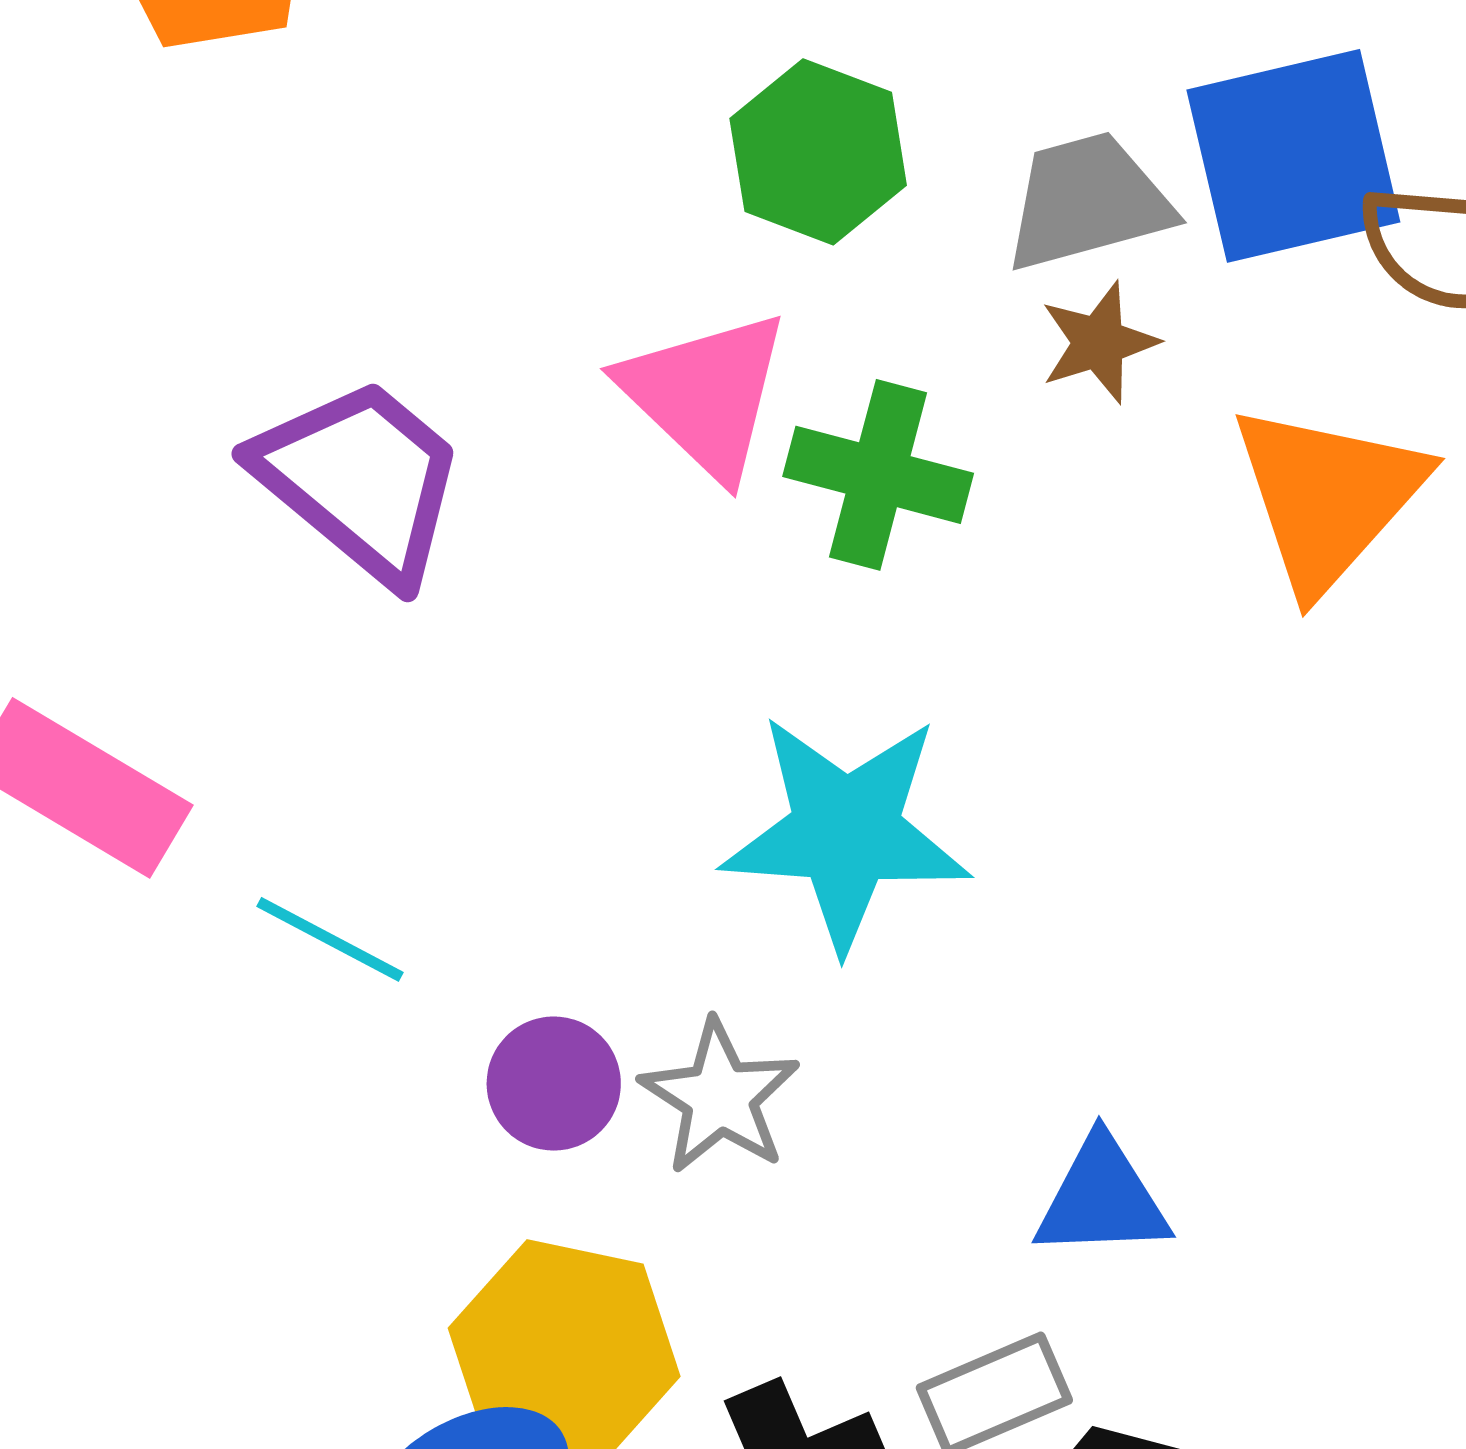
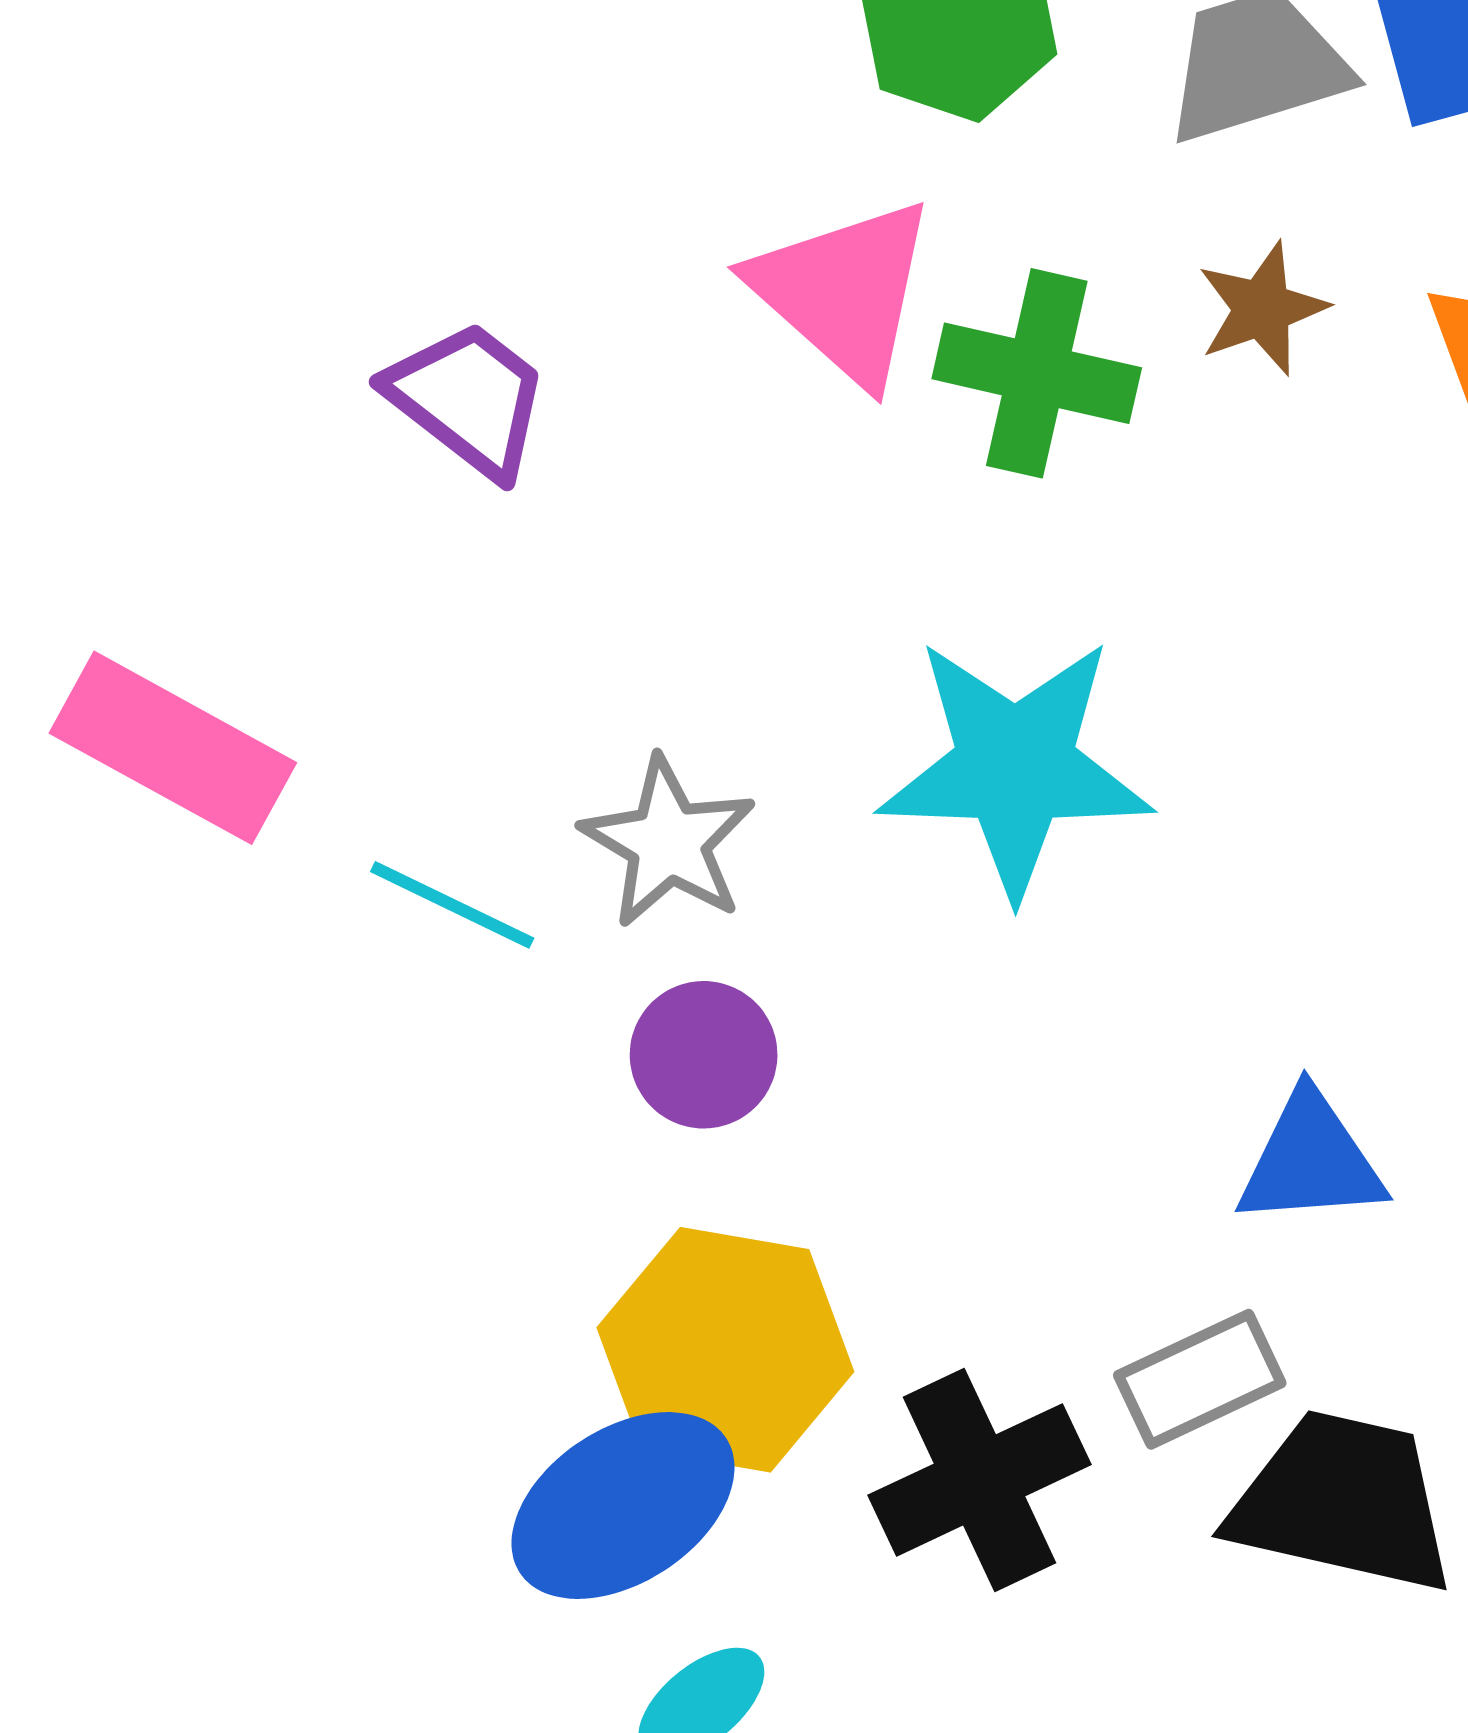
brown star: (1099, 342) -> (1262, 309), moved
purple trapezoid: (361, 480) -> (468, 399), size x0.7
gray star: (720, 1097) -> (668, 842), moved

